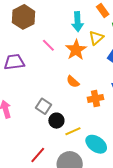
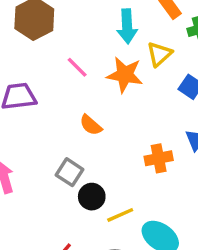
orange star: (76, 50) -> (125, 75), turned -30
orange semicircle: (73, 82) -> (91, 125), moved

